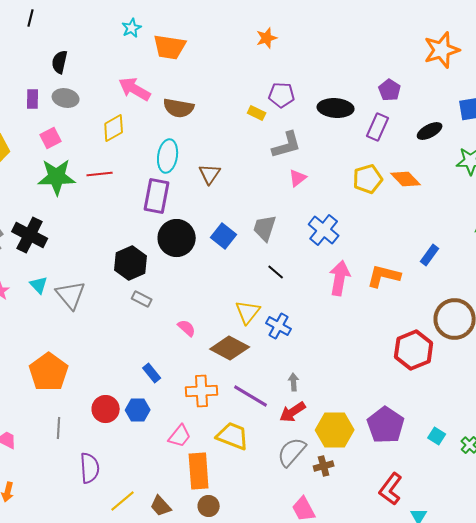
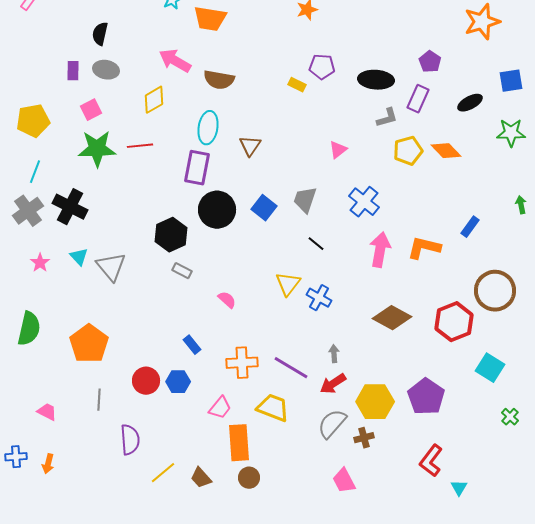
gray L-shape: (287, 145) -> (387, 118), moved, size x0.7
brown diamond: (230, 348) -> (392, 318), moved
cyan square: (437, 436) -> (490, 368), moved, size x1.6

